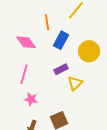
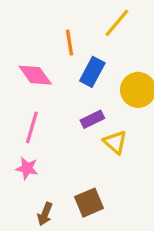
yellow triangle: (75, 83) -> (115, 142), turned -35
pink star: (31, 99) -> (27, 168), moved

